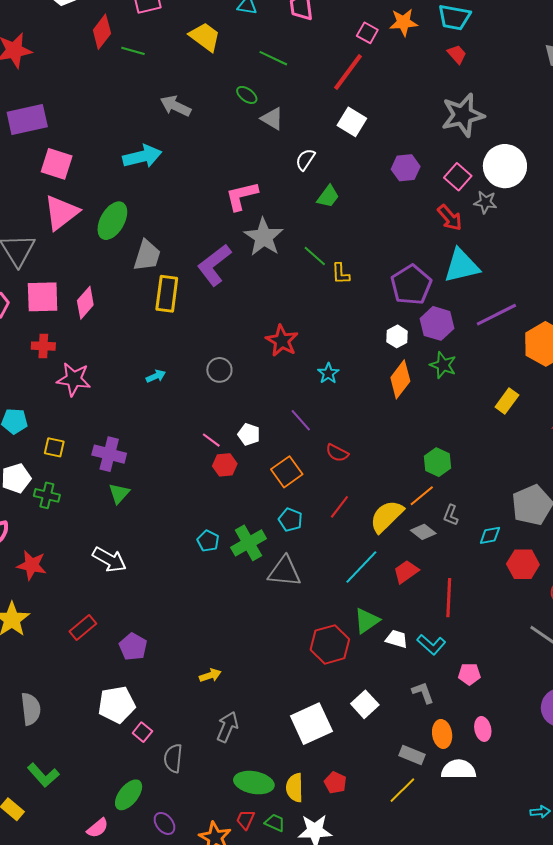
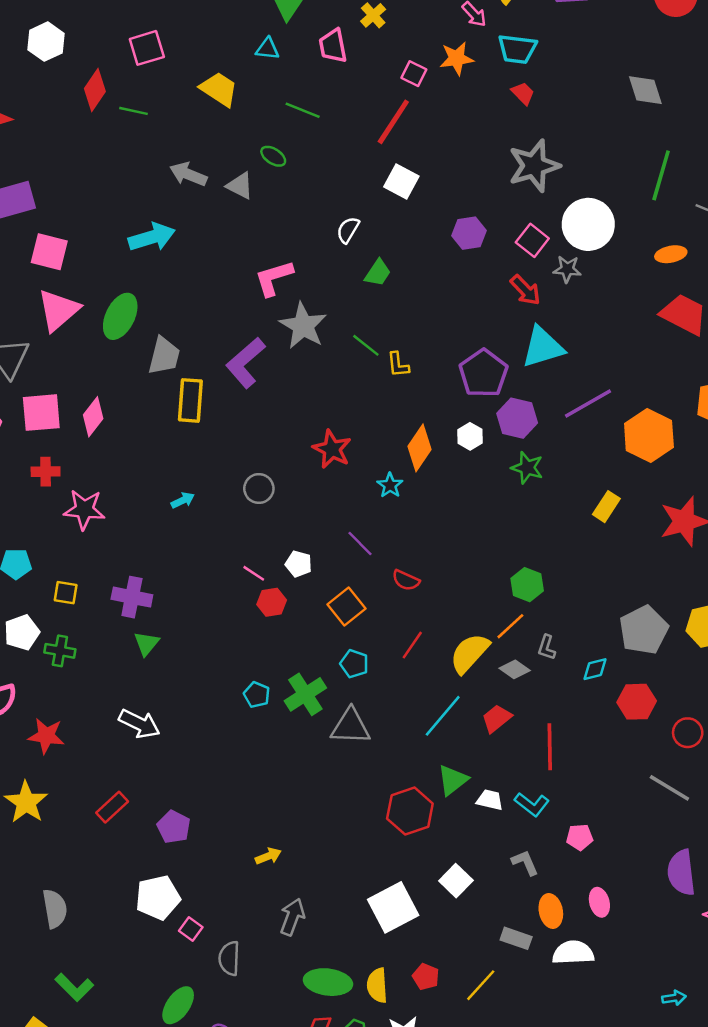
gray triangle: (272, 119) -> (240, 186), moved
orange diamond: (400, 379) -> (419, 448), moved
yellow line: (402, 790) -> (481, 985), moved

